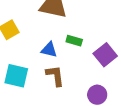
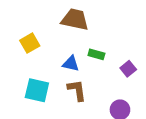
purple square: (105, 55) -> (128, 69), size x0.7

